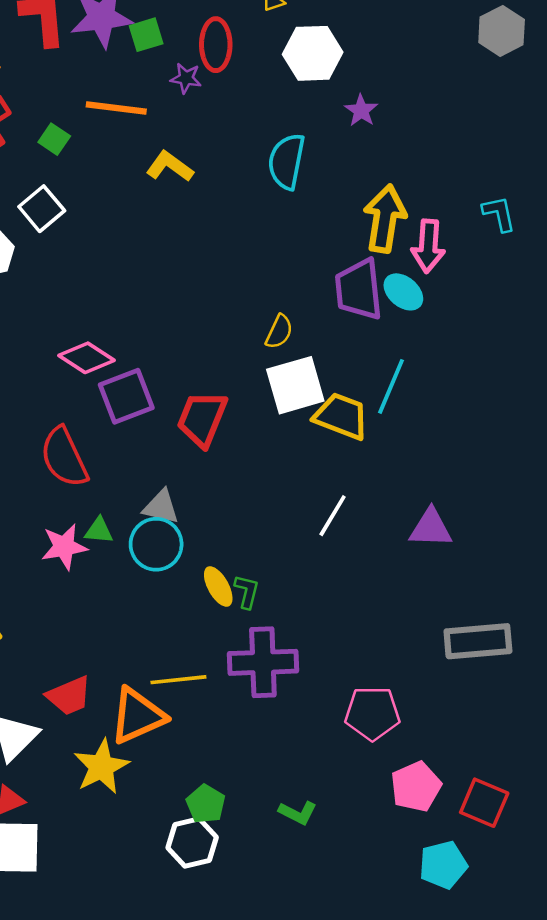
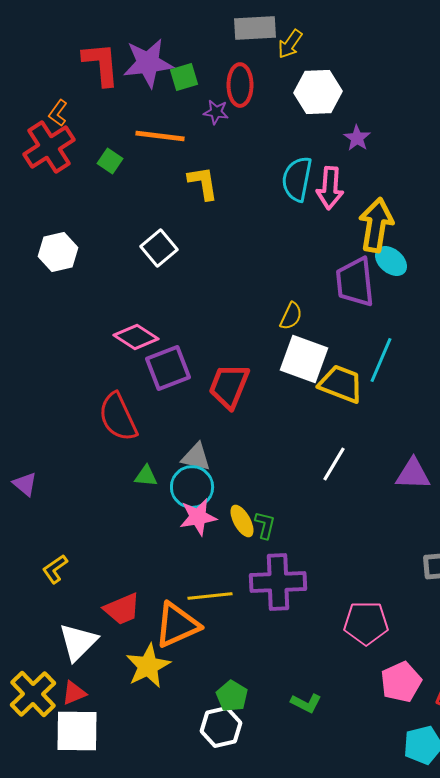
yellow L-shape: (170, 166) -> (203, 183), turned 45
white square: (42, 209) -> (159, 248), moved
pink arrow: (428, 246) -> (330, 188), moved
cyan ellipse: (403, 292) -> (391, 261), moved
white square: (295, 385) -> (304, 359), turned 36
pink star: (64, 547) -> (198, 517), moved

